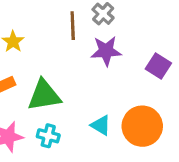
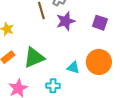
cyan cross: (48, 136) -> (53, 86), moved

